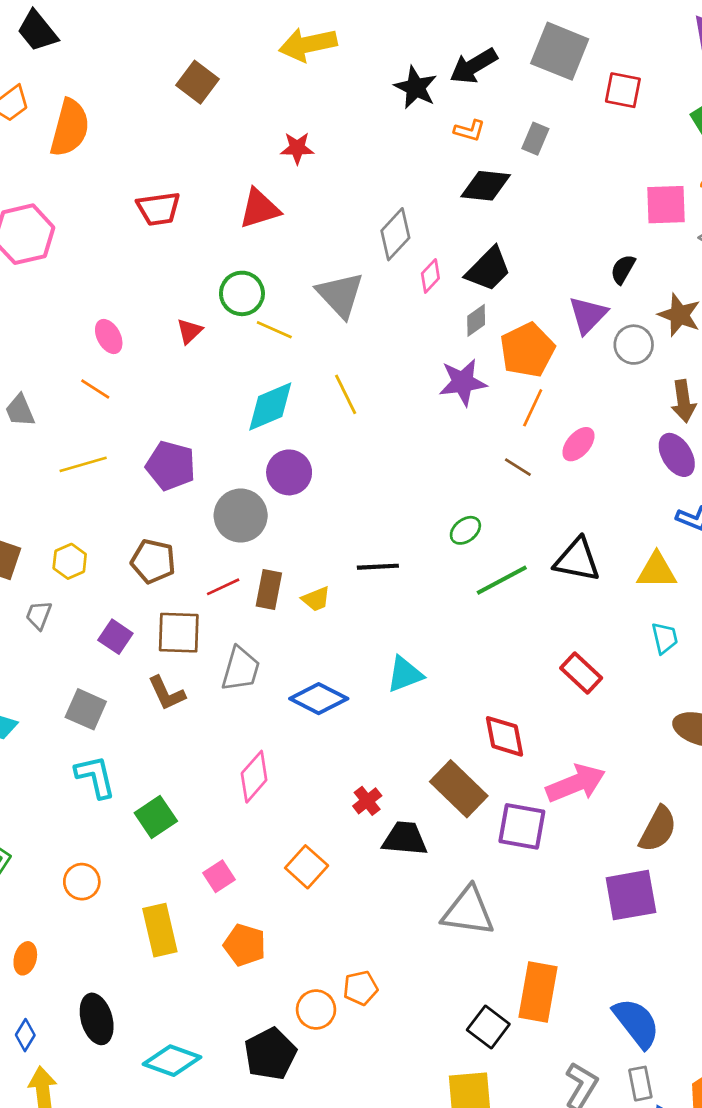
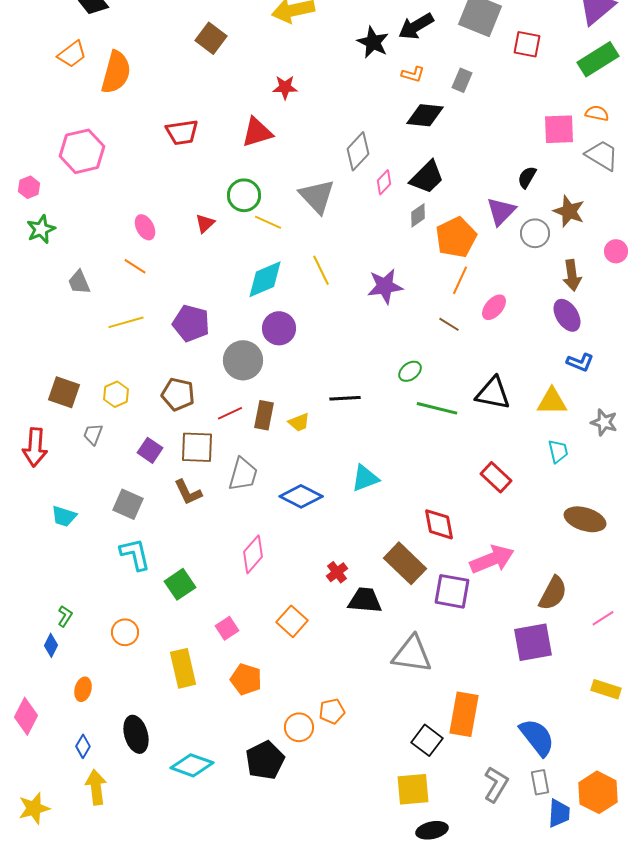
purple star: (463, 382) -> (385, 286), moved
green line: (502, 580) -> (437, 408), turned 42

